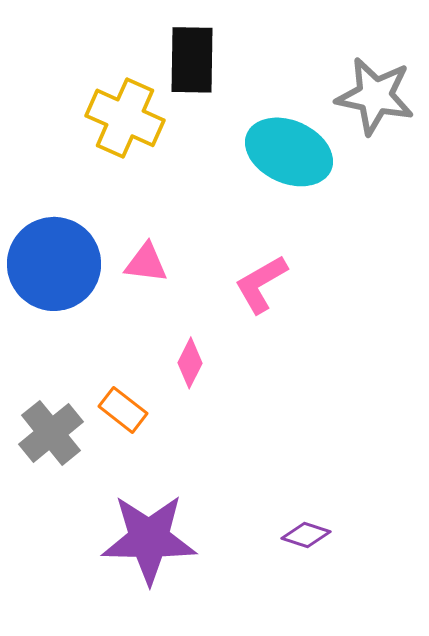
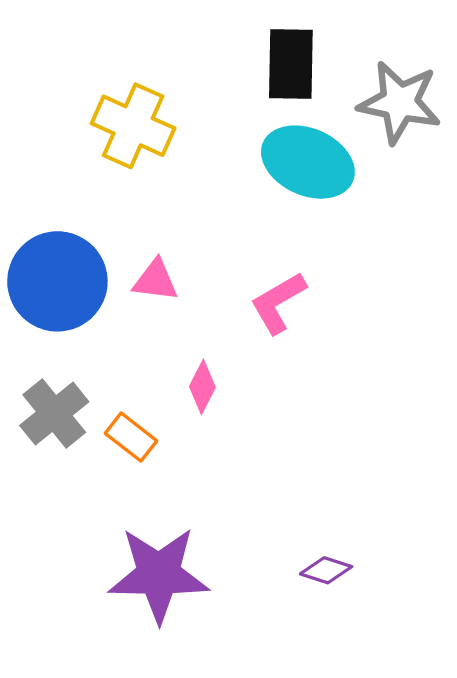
black rectangle: (192, 60) -> (291, 64), moved
gray cross: (51, 433) -> (54, 414), moved

